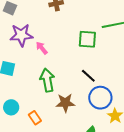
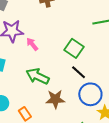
green square: (87, 39) -> (74, 48), moved, turned 30
green arrow: (47, 80) -> (38, 76), turned -55

